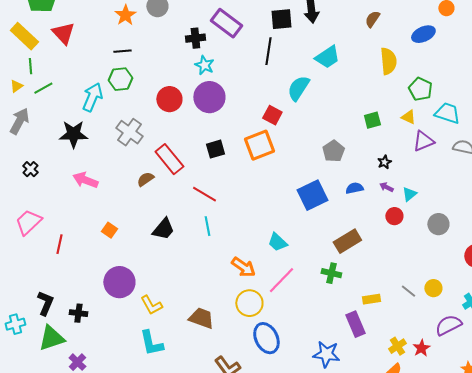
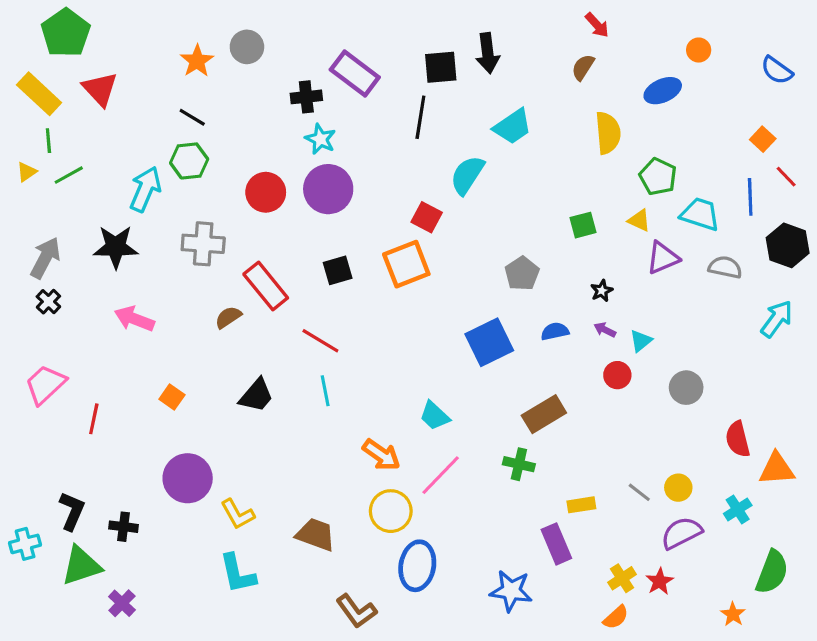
black line: (122, 51) -> (192, 117), turned 36
gray arrow: (19, 121) -> (45, 258), moved
gray cross: (129, 132) -> (203, 244), turned -32
purple semicircle: (448, 325) -> (681, 533), moved
blue ellipse: (266, 338) -> (417, 566), turned 36

